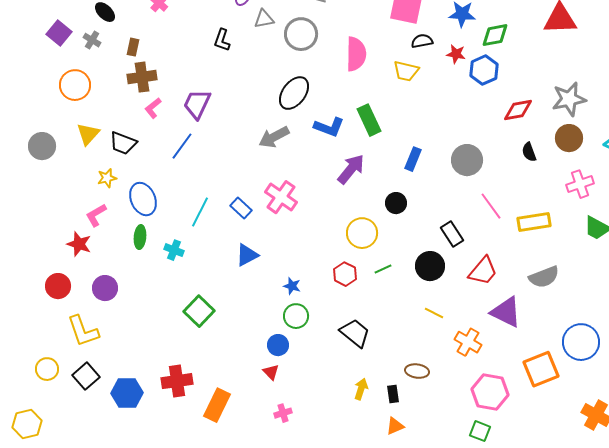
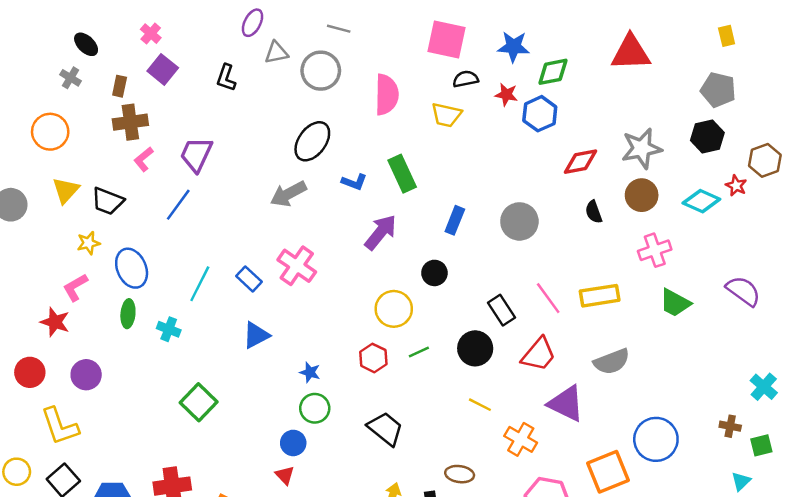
purple square: (59, 33) -> (163, 69), moved
blue L-shape: (329, 127) -> (354, 182), size x0.7
pink line: (491, 206) -> (548, 298), moved

